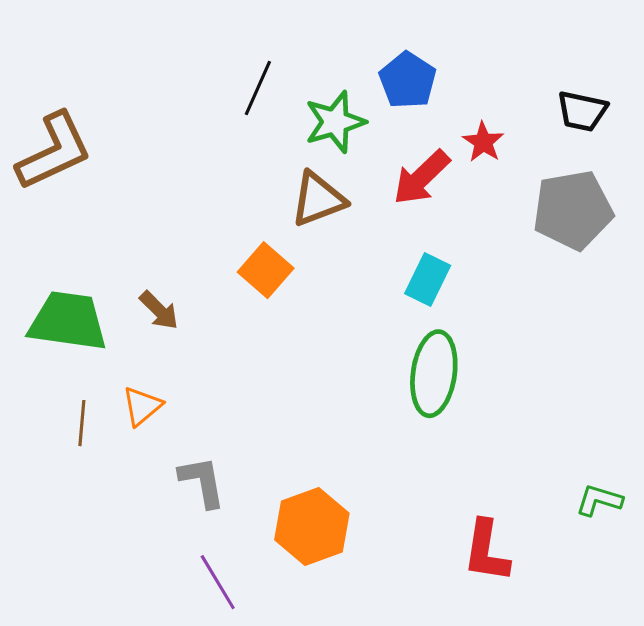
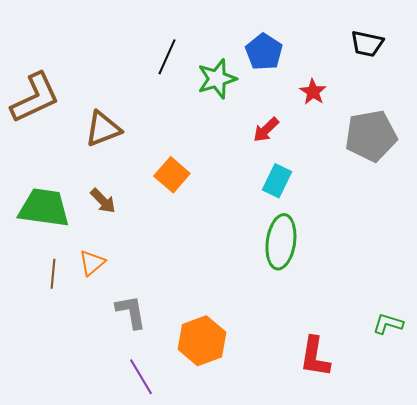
black trapezoid: (582, 111) -> (367, 44), moved
red arrow: (422, 178) -> (266, 130), moved, size x0.7
brown triangle: (318, 199) -> (103, 129), moved

